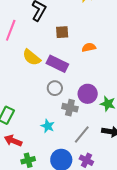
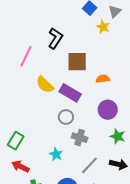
brown square: (62, 32) -> (77, 62), size x1.5
purple circle: (88, 94) -> (108, 110), moved

